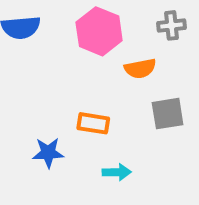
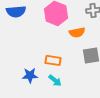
cyan arrow: (117, 172) -> (55, 80), moved, turned 40

